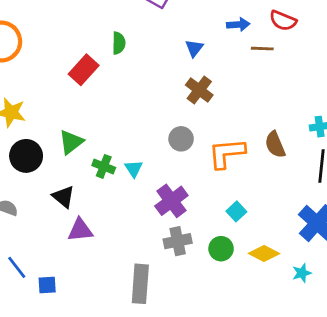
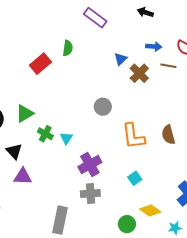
brown cross: (199, 90) -> (139, 73), moved
gray circle: (181, 139) -> (103, 107), moved
orange L-shape: (227, 153) -> (133, 136), turned -100
green circle: (221, 249) -> (127, 224), moved

